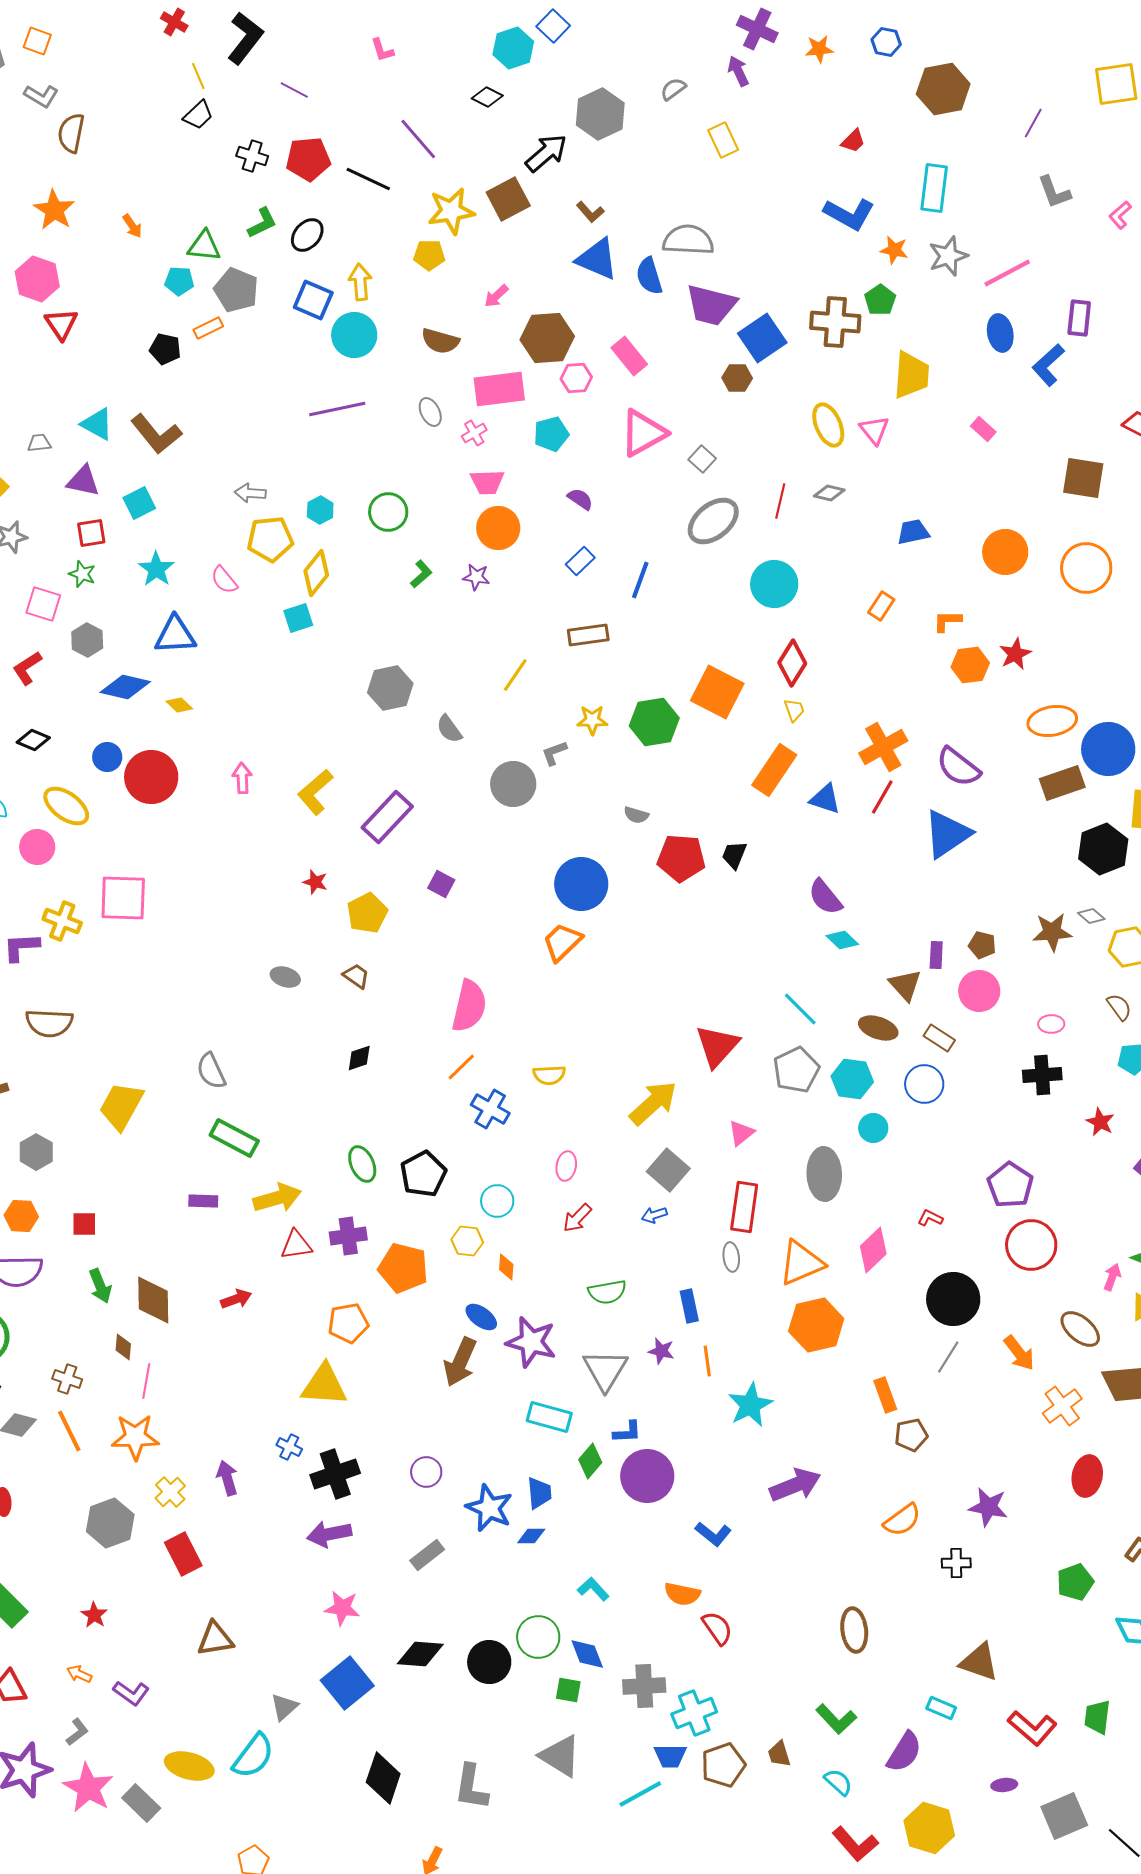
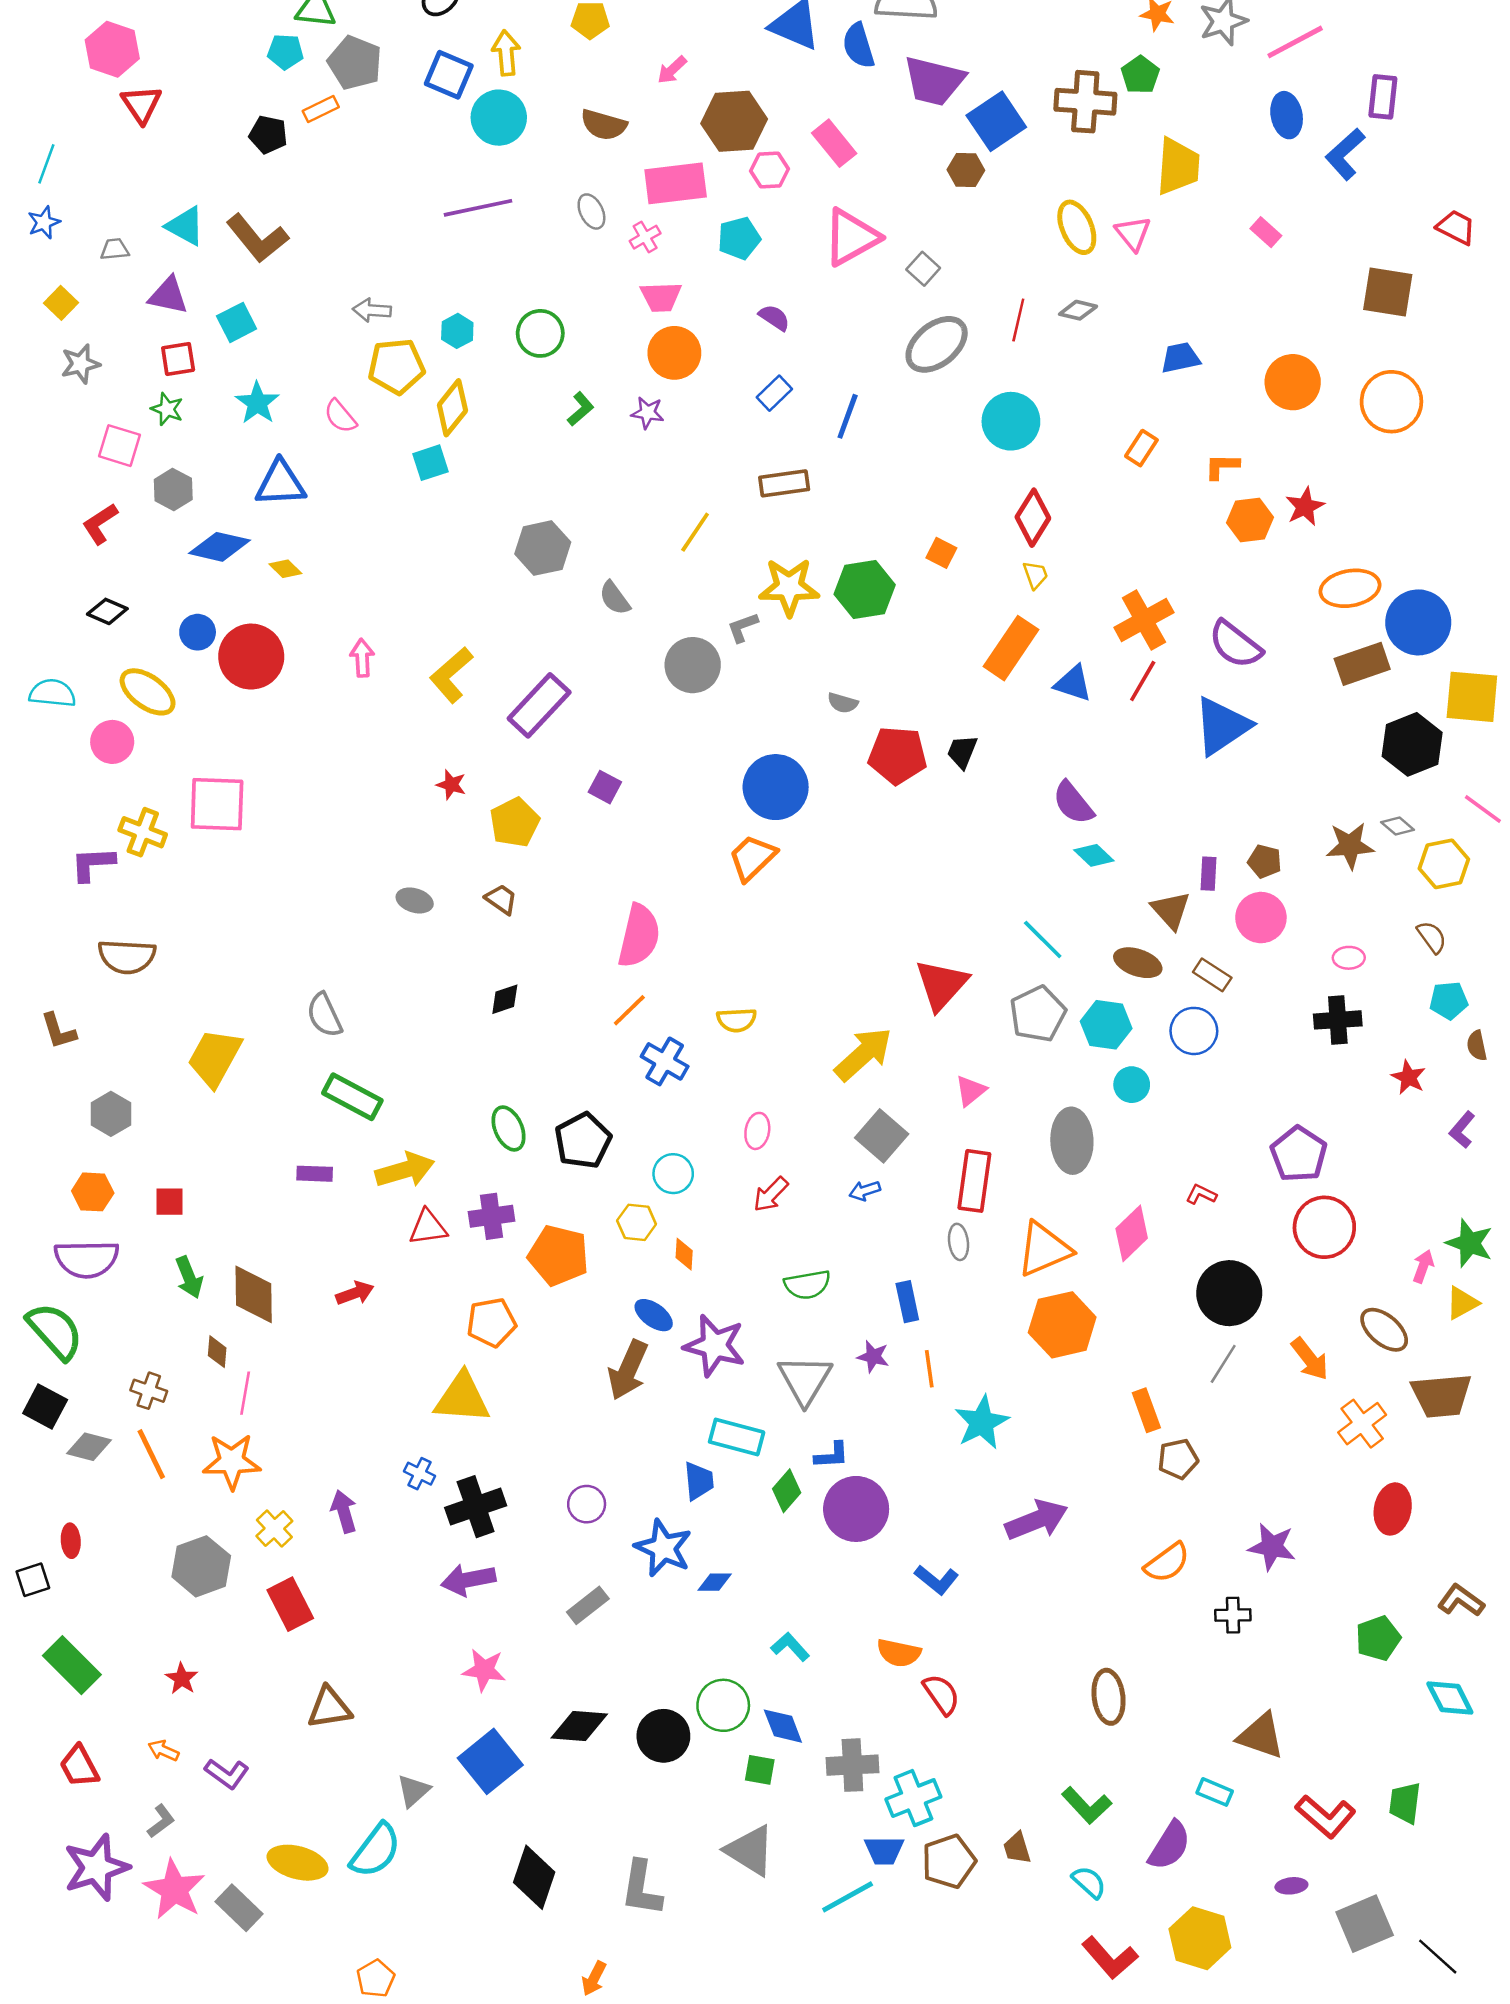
orange square: (717, 692) -> (941, 553), size x0.5
yellow star: (592, 720) -> (789, 587), size x1.6
blue trapezoid: (539, 1493) -> (699, 1481), moved

